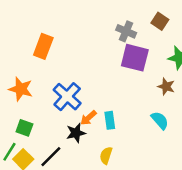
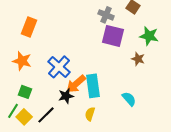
orange rectangle: (43, 46) -> (29, 27), moved
orange arrow: (88, 118) -> (76, 84), size x1.5
cyan rectangle: (110, 120) -> (93, 86), size x1.6
cyan semicircle: (160, 120) -> (129, 99), moved

